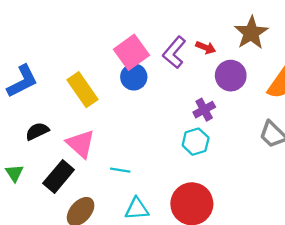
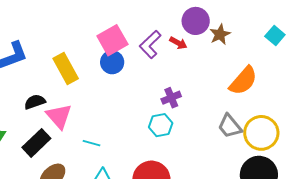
brown star: (251, 33) -> (220, 34), size x0.7
purple circle: (231, 76) -> (196, 21), moved
black semicircle: (37, 131) -> (35, 102), moved

